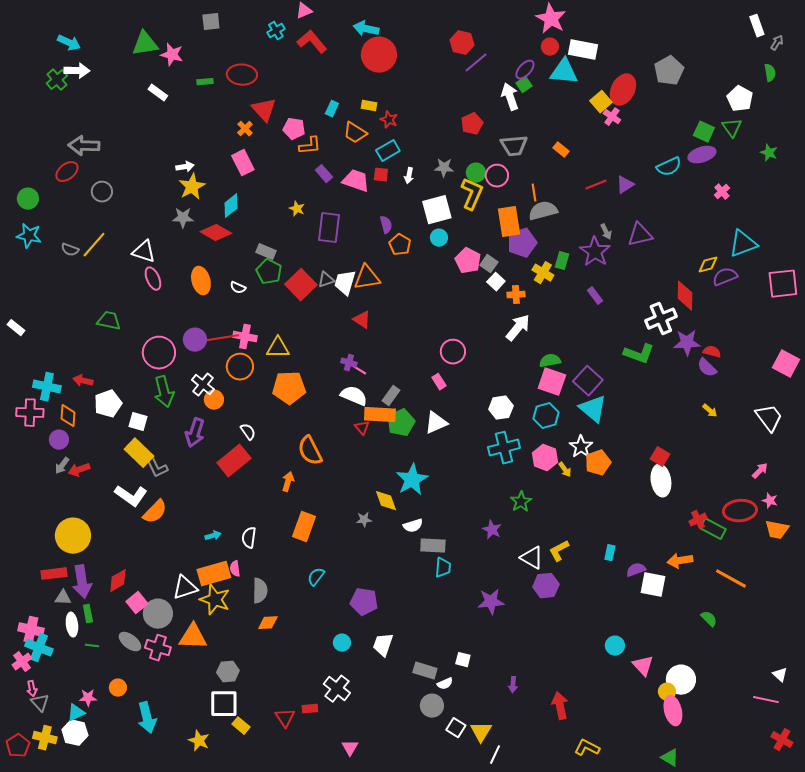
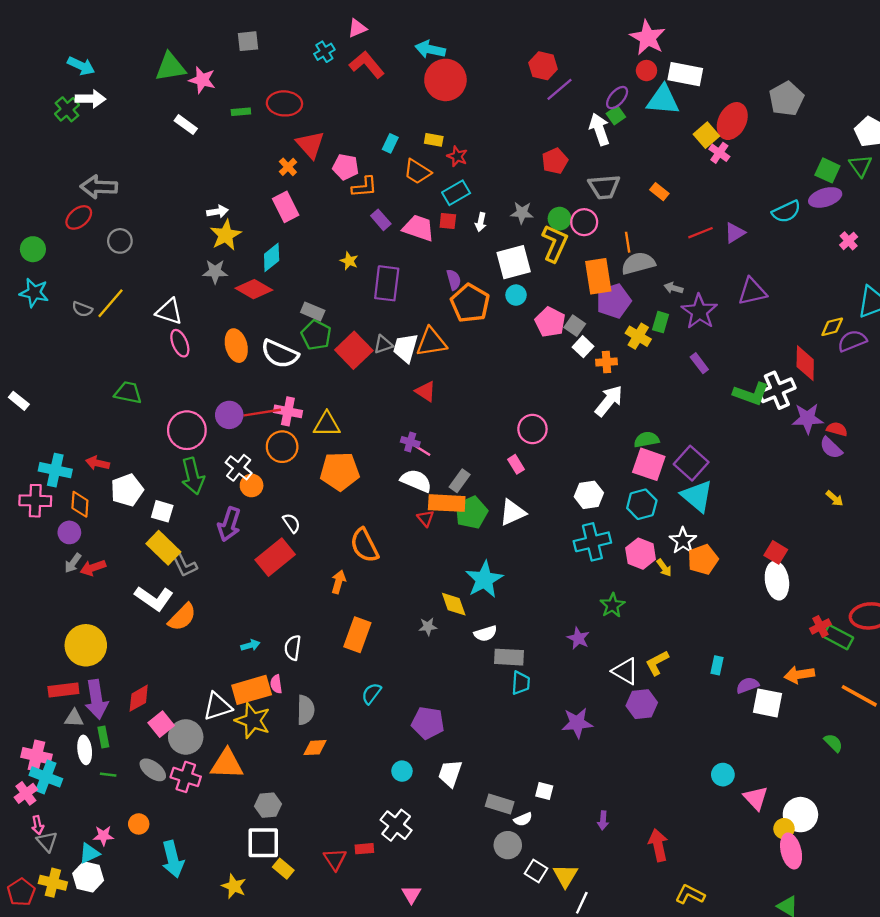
gray arrow: (606, 232) -> (674, 288), moved, turned 133
orange pentagon: (400, 245) -> (470, 303), size x1.5
white semicircle: (238, 288) -> (280, 354), size x2.0
green L-shape: (639, 354) -> (751, 394), moved

